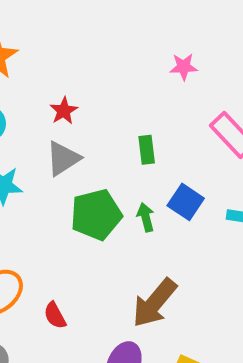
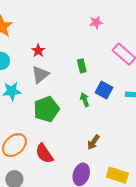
green pentagon: (96, 215) -> (46, 109), moved
brown arrow: (154, 303) -> (93, 142), size x0.6
red semicircle: (55, 315) -> (44, 153), size x1.5

